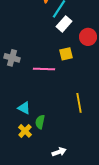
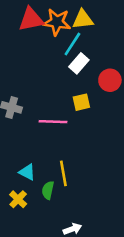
yellow line: (79, 103) -> (63, 173), moved
yellow cross: (25, 131) -> (18, 199), moved

